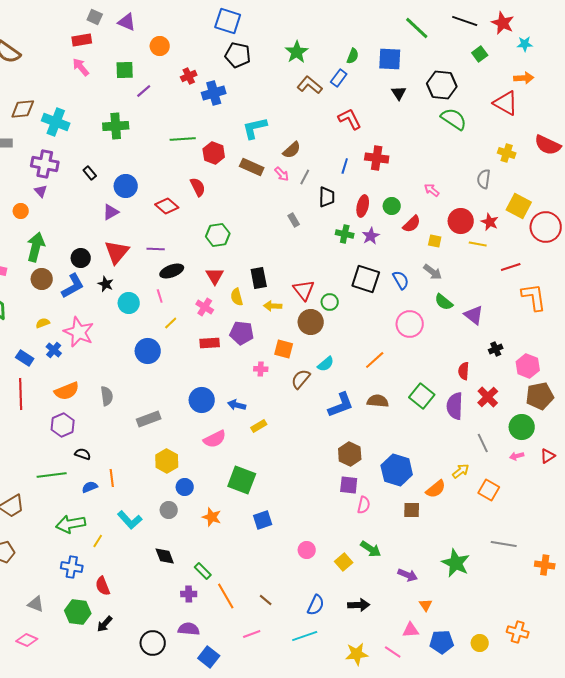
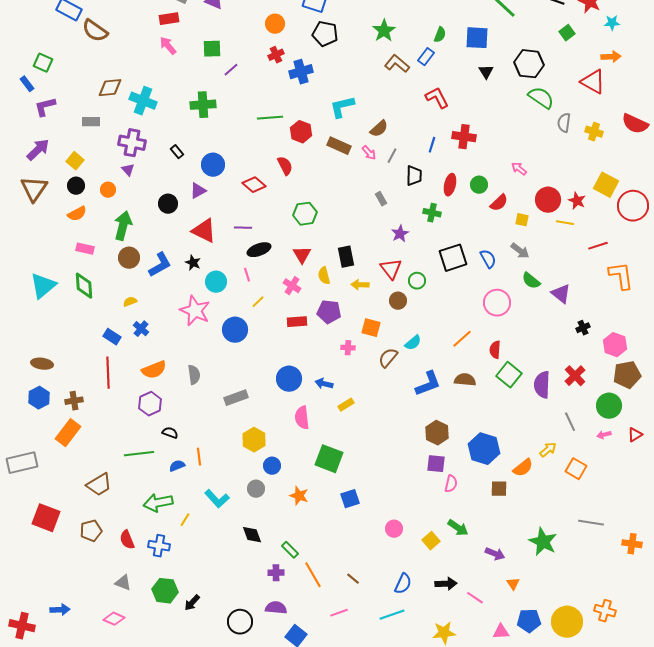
orange circle: (160, 46) -> (275, 24), moved
gray semicircle: (484, 179) -> (564, 123), moved
purple star: (371, 236) -> (400, 234), moved
red triangle: (117, 252) -> (204, 231), turned -44
black circle: (81, 258) -> (168, 204), moved
black square: (366, 279) -> (453, 258), turned -36
brown circle: (311, 322) -> (398, 301), size x0.7
pink star: (79, 332) -> (195, 311), moved
red semicircle: (464, 371) -> (495, 350), moved
pink semicircle: (215, 439) -> (302, 418), turned 110
red semicircle: (103, 586) -> (127, 540), moved
pink triangle: (411, 630) -> (501, 632), moved
yellow circle: (480, 643) -> (567, 622), size x1.8
pink line: (393, 652) -> (475, 598), moved

